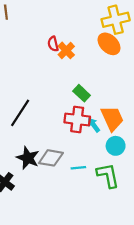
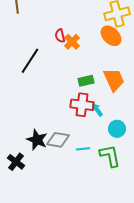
green rectangle: (82, 93) -> (86, 81), turned -56
black line: (20, 113) -> (30, 61), moved
orange trapezoid: (112, 118) -> (114, 80), moved

